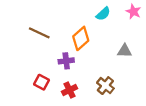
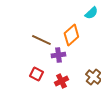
brown line: (39, 33) -> (41, 40), moved

